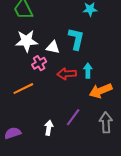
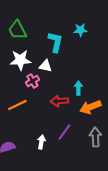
cyan L-shape: (76, 39) -> (55, 42), moved
red arrow: (67, 74) -> (59, 101), moved

